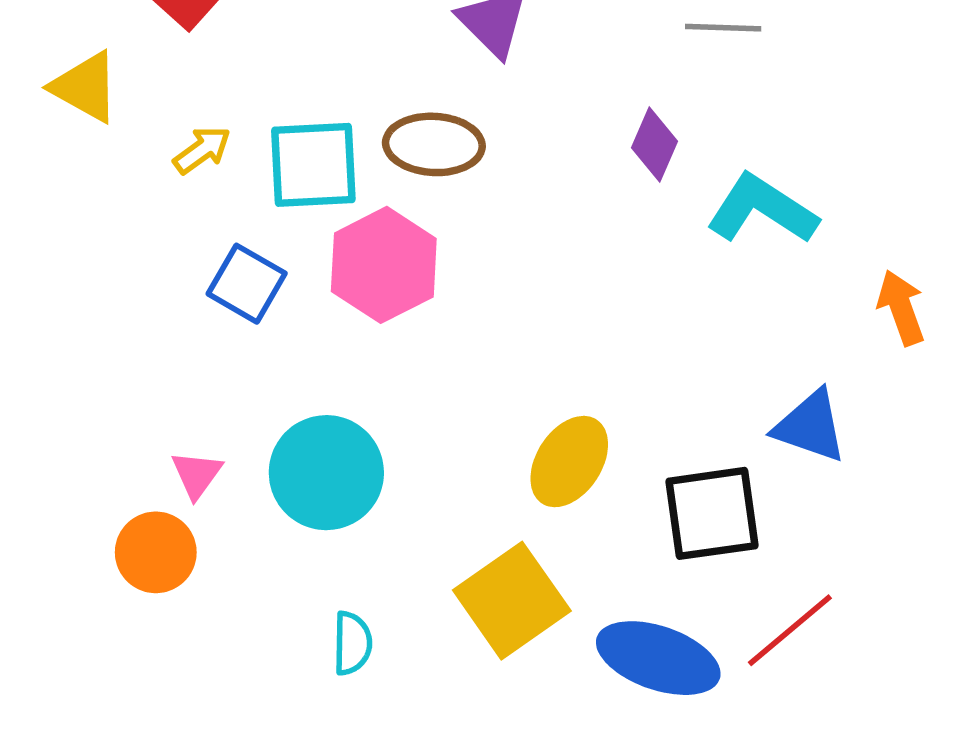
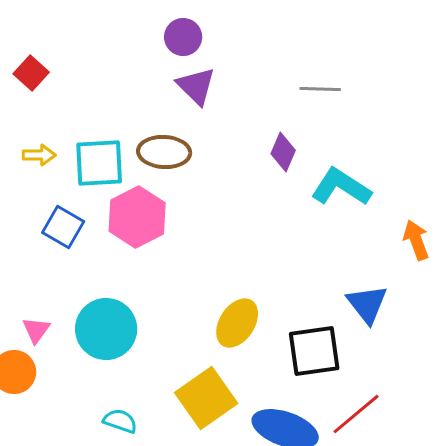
yellow arrow: (202, 150) -> (39, 155), turned 36
blue triangle: (810, 426) -> (367, 304), turned 33
cyan semicircle: (352, 643) -> (120, 421), turned -72

